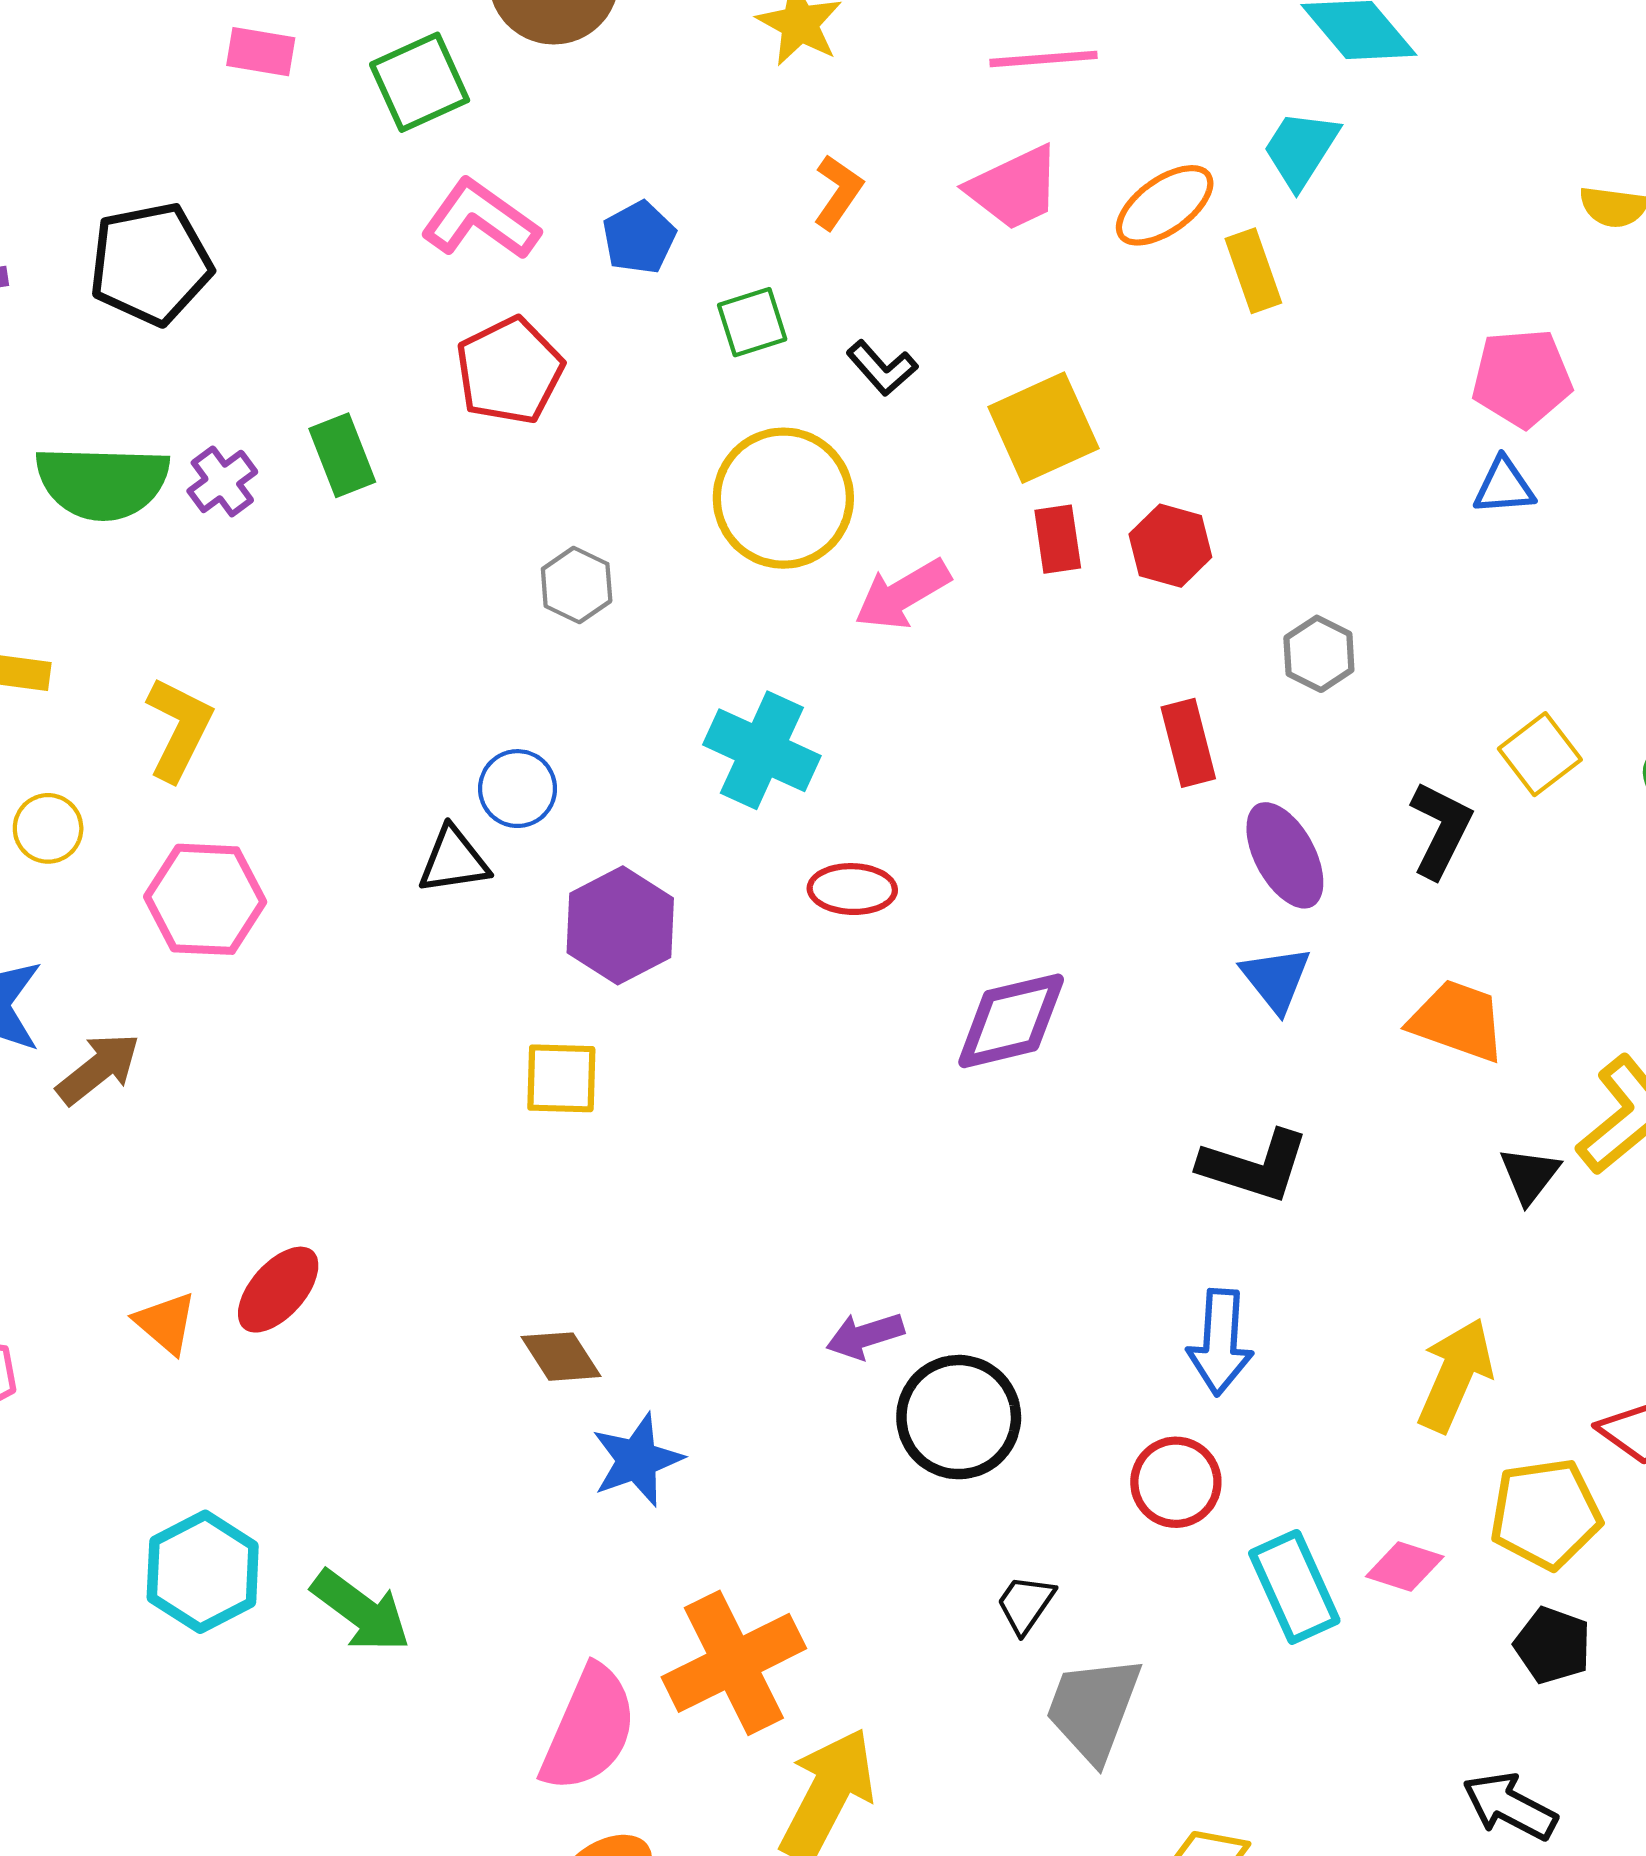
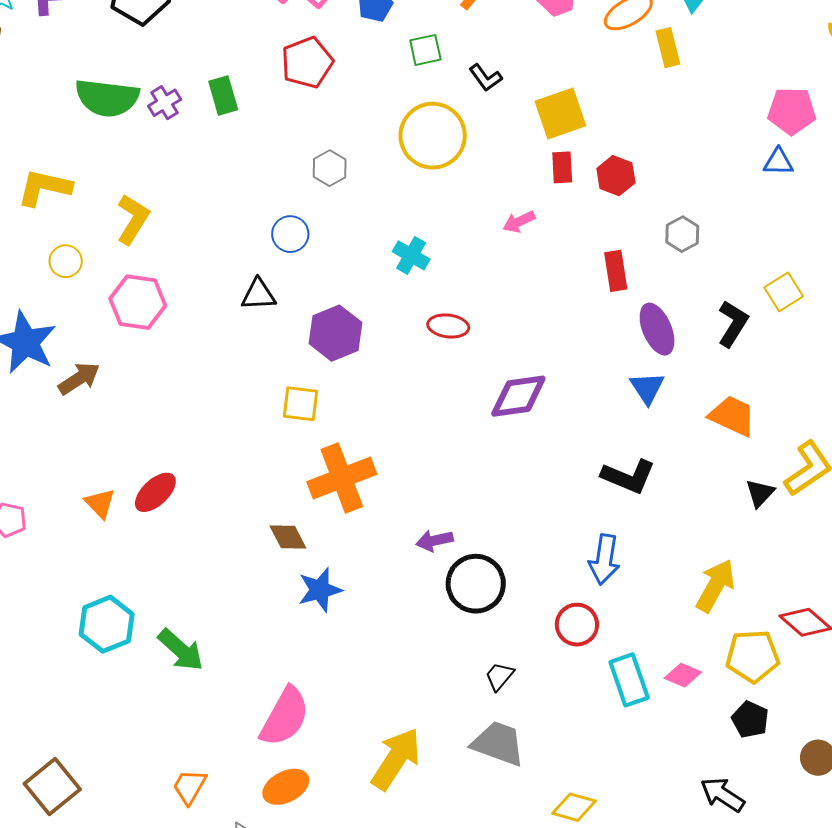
pink arrow: (902, 594) -> (519, 222), moved, size x0.7
cyan cross: (762, 750) -> (411, 255), size x0.7
blue circle: (518, 789) -> (290, 234), moved
orange cross: (734, 1663) -> (342, 478), moved
gray trapezoid: (1093, 1709) -> (498, 743), moved, turned 84

